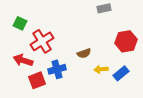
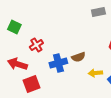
red cross: (42, 41) -> (36, 45), size x0.6
blue cross: (57, 69) -> (58, 63), moved

